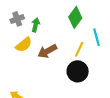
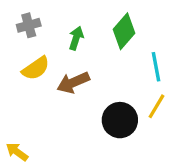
green arrow: (36, 25) -> (76, 38), moved
yellow line: (79, 49) -> (157, 106), moved

